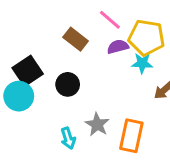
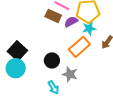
brown rectangle: (76, 39) -> (53, 16), moved
black circle: (68, 84) -> (52, 60), moved
orange rectangle: (131, 136) -> (79, 47), moved, turned 50

